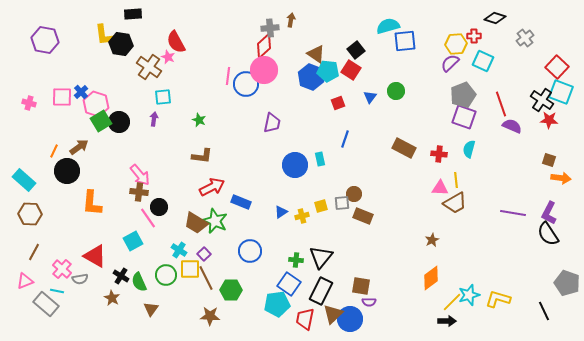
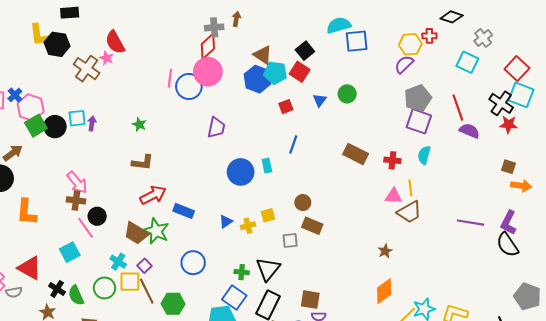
cyan square: (483, 61) -> (467, 62), moved
cyan square: (163, 97) -> (77, 118), moved
gray square: (342, 203) -> (290, 241), moved

